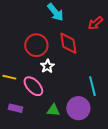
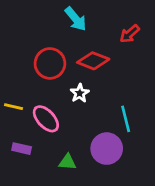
red diamond: (68, 43) -> (93, 61), turned -60
white star: (47, 66) -> (80, 93), moved
green triangle: (53, 110) -> (68, 162), moved

